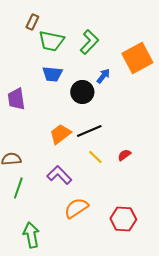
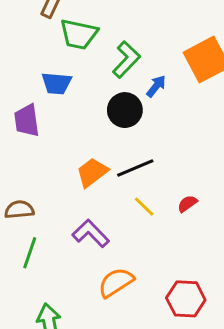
green L-shape: (89, 42) -> (126, 60), moved
blue trapezoid: (52, 74) -> (56, 83), moved

